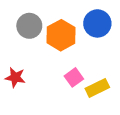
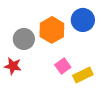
gray circle: (29, 26) -> (24, 39), moved

